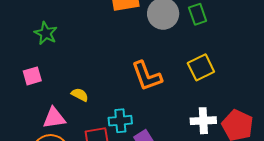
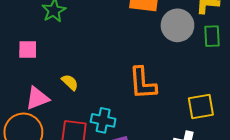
yellow square: (201, 67) -> (201, 106), moved
pink triangle: (54, 118) -> (37, 98), turned -30

